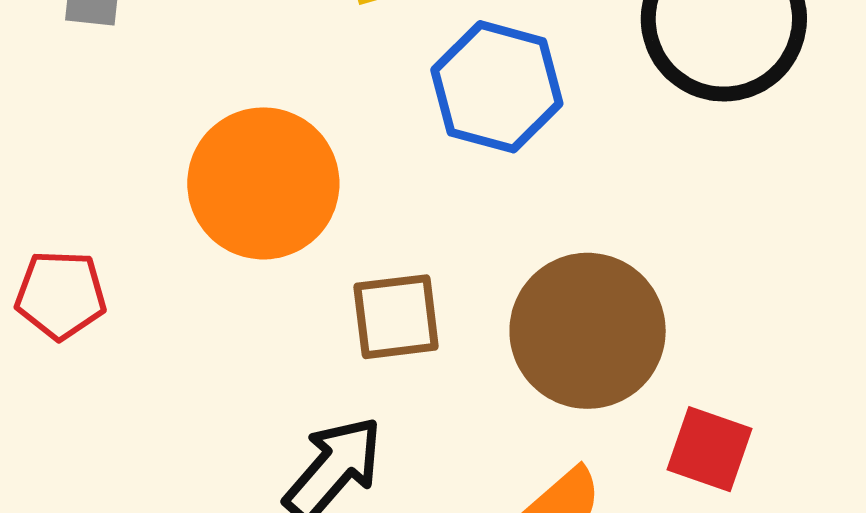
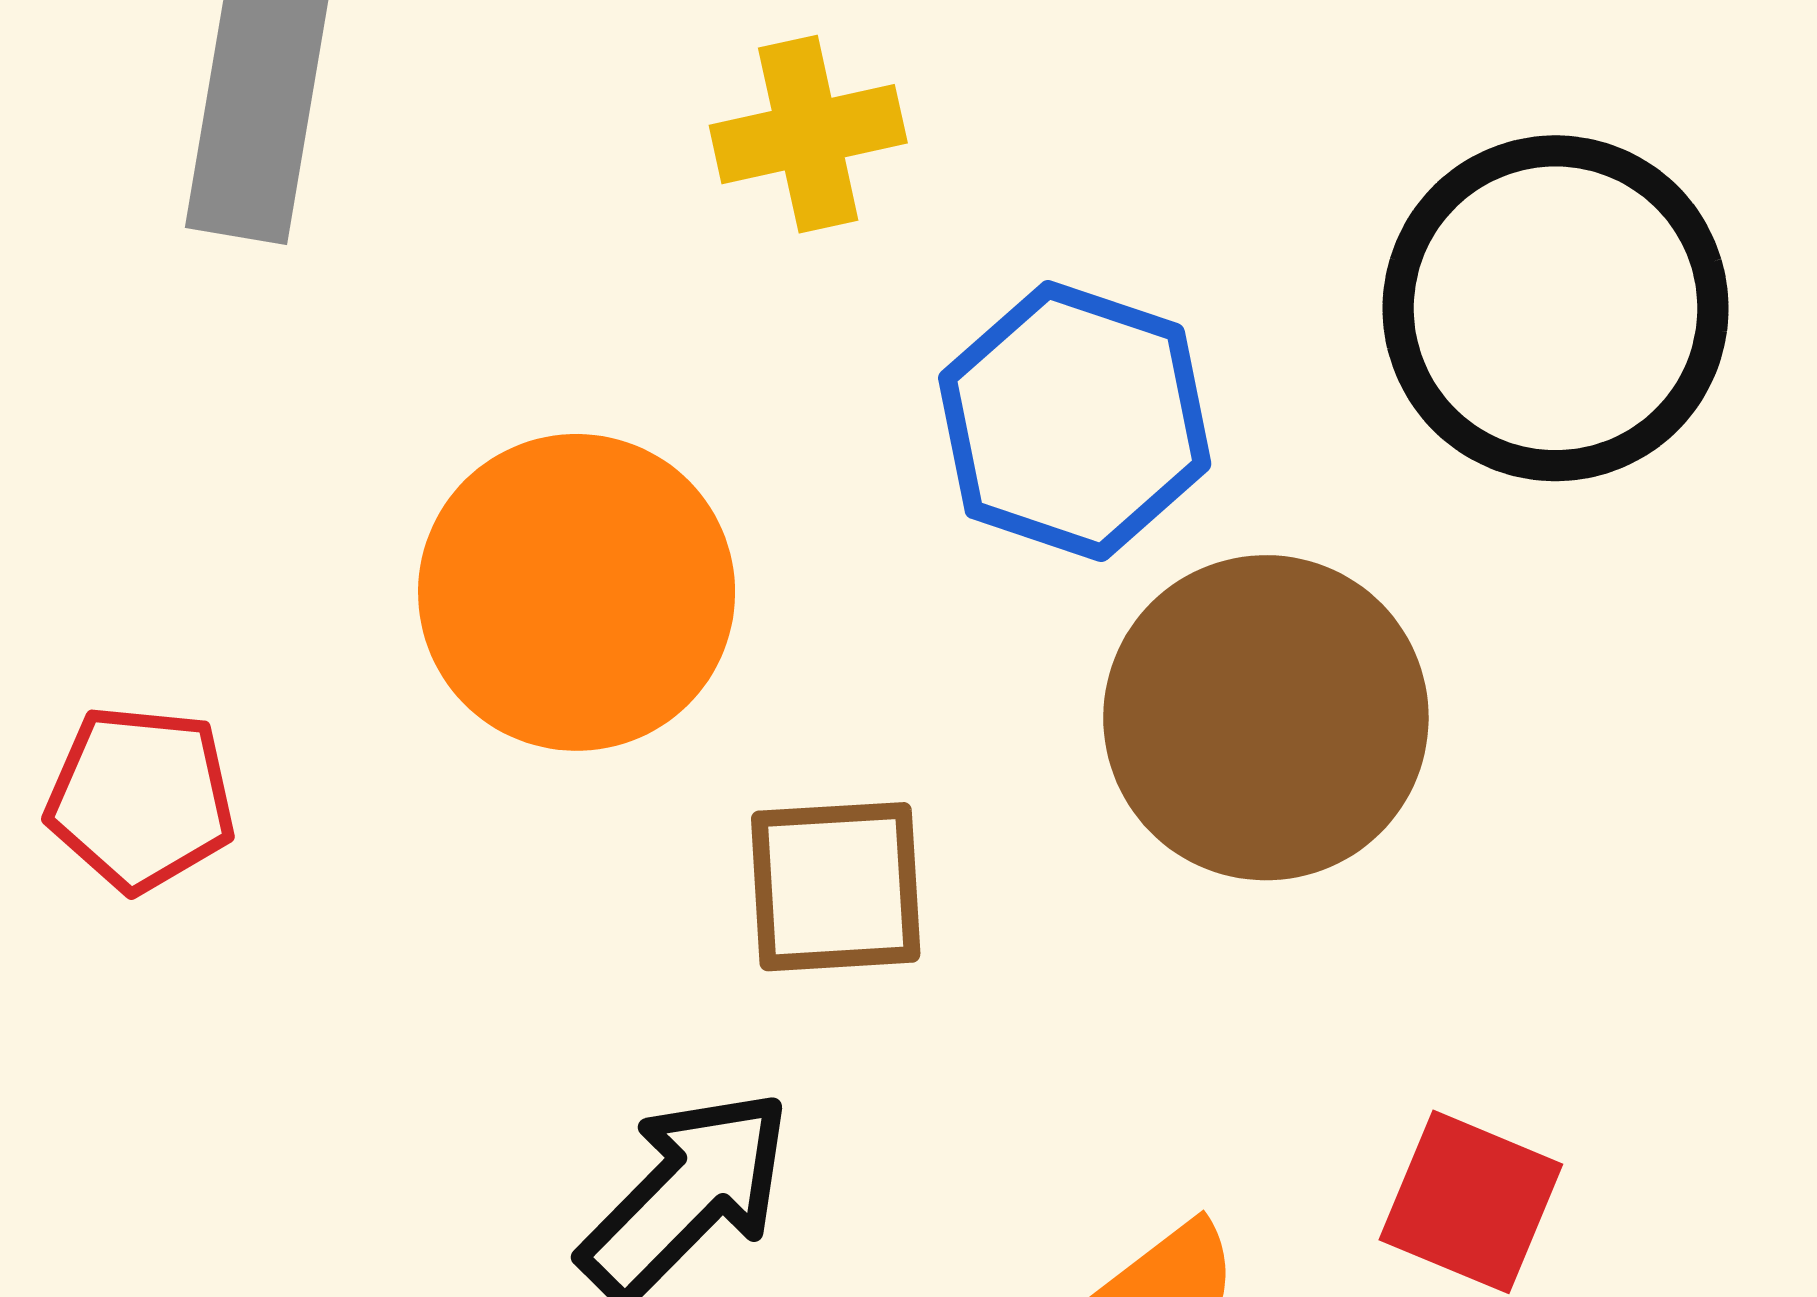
brown circle: (588, 331) -> (1266, 718), moved

